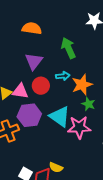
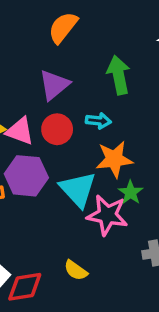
orange semicircle: (32, 28) -> (63, 27), turned -72
orange star: (82, 85) -> (114, 159), moved
green star: (88, 104) -> (131, 193), moved
yellow semicircle: (56, 167) -> (76, 270), moved

